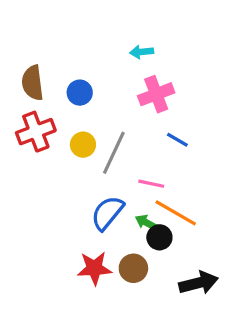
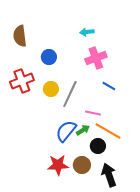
brown semicircle: (33, 83) -> (20, 36), moved
green arrow: (146, 223) -> (83, 130), moved, turned 120
black arrow: (198, 283) -> (109, 175), moved, turned -95

